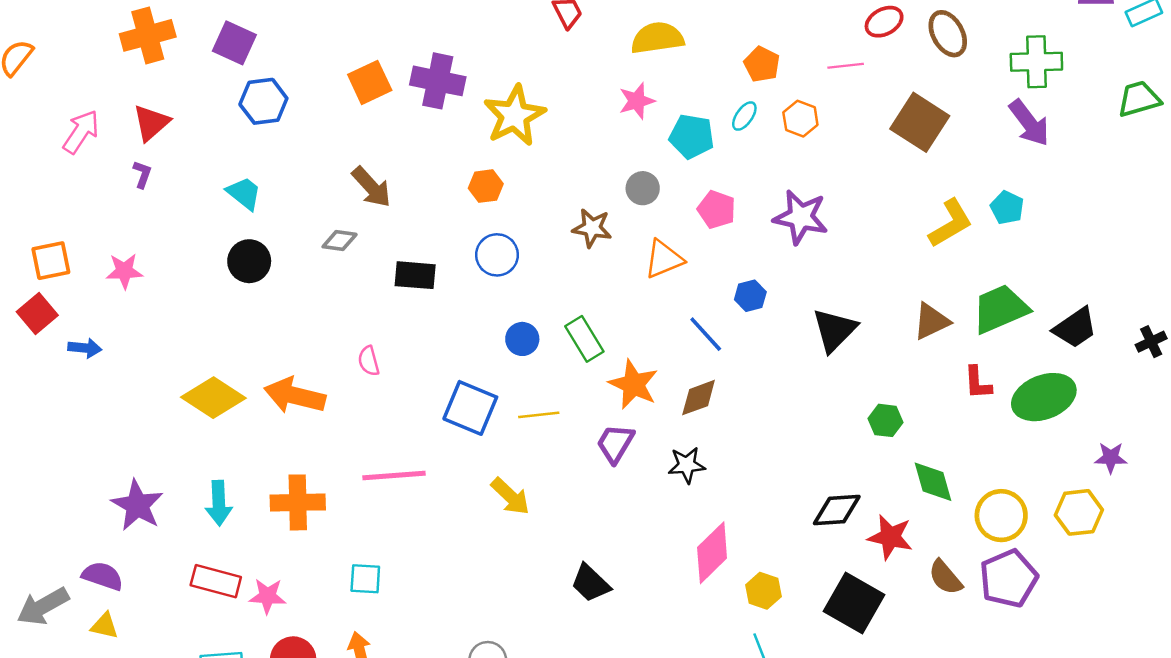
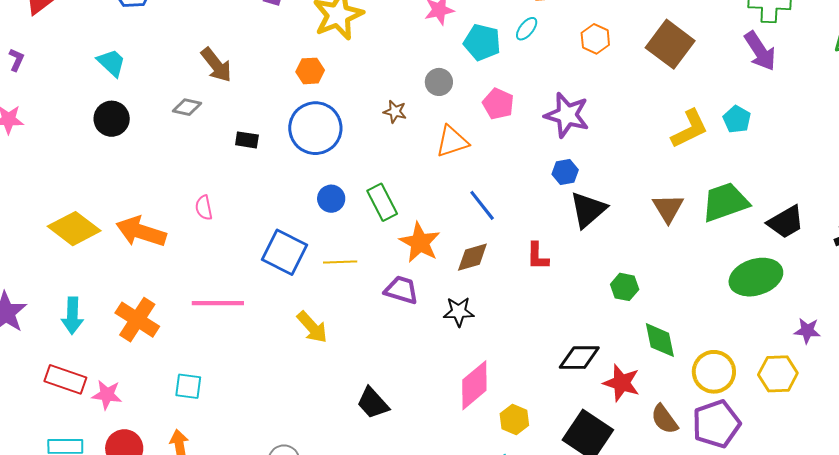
orange hexagon: (800, 119) -> (595, 39), moved
purple L-shape: (142, 174) -> (16, 60), moved
brown star: (592, 228) -> (395, 112), size x0.7
blue circle: (497, 255) -> (315, 128), size x1.5
black rectangle: (415, 275) -> (247, 140), size x0.7
blue hexagon: (750, 296) -> (565, 172), moved
brown triangle: (931, 321) -> (668, 208), turned -40
red L-shape: (978, 383) -> (537, 256), moved
purple trapezoid: (615, 443) -> (401, 290), turned 72
orange cross: (298, 502) -> (137, 320), turned 30

